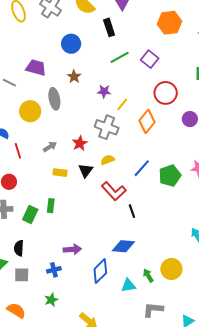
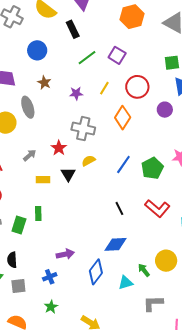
yellow line: (122, 104) -> (104, 88), moved
red L-shape: (114, 191) -> (157, 208), moved

